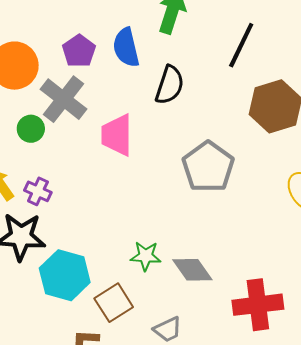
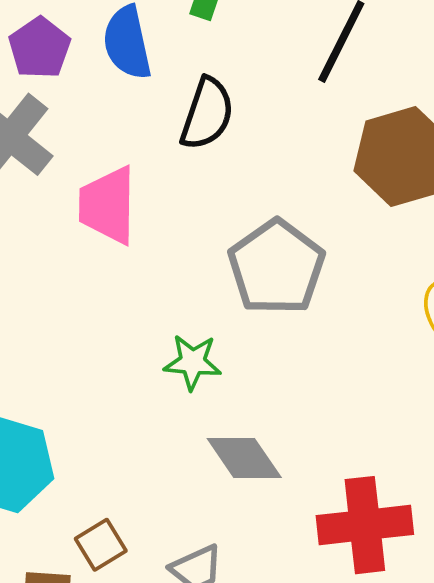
green star: (146, 256) -> (193, 362), moved
brown square: (114, 303) -> (101, 545), moved, size x0.7

